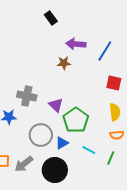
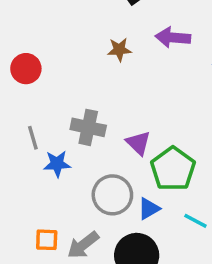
brown star: (64, 63) -> (119, 50), moved

